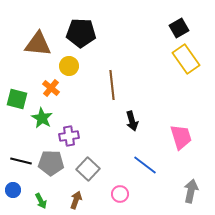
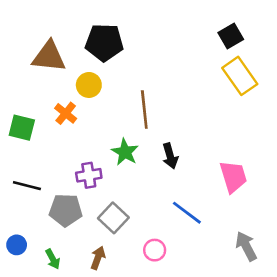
green star: (42, 118) -> (125, 152), moved
black line: (21, 161) -> (27, 186), moved
gray arrow: (191, 191) -> (246, 246), turned -40

